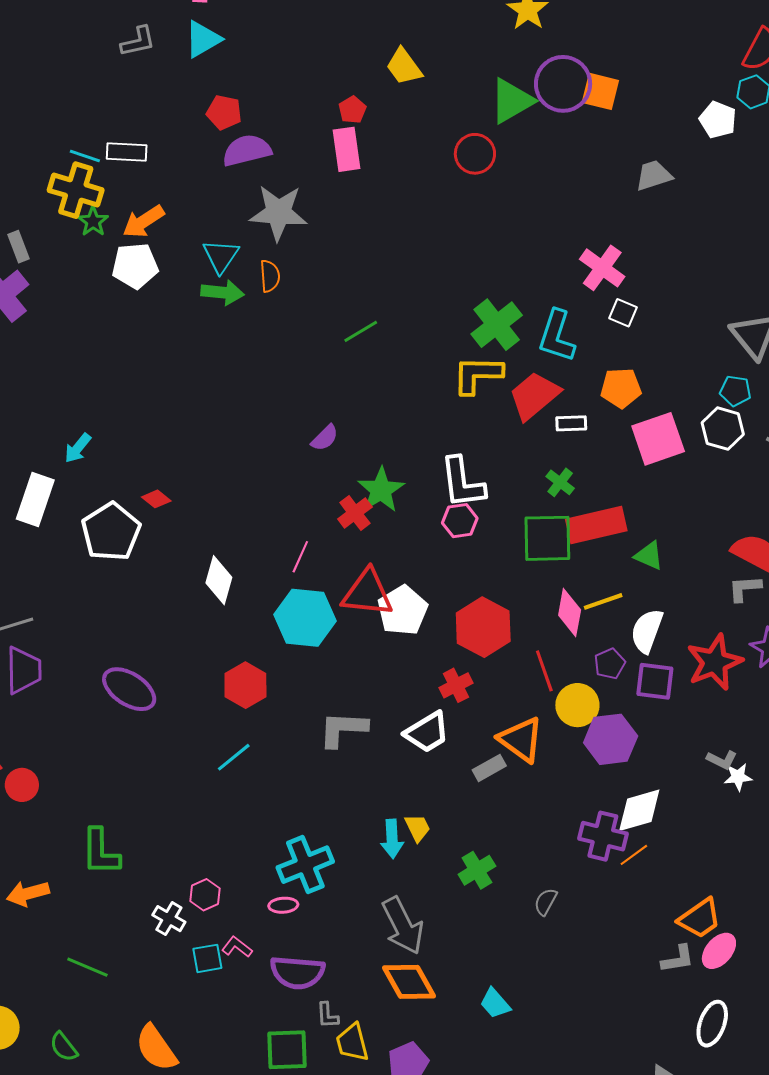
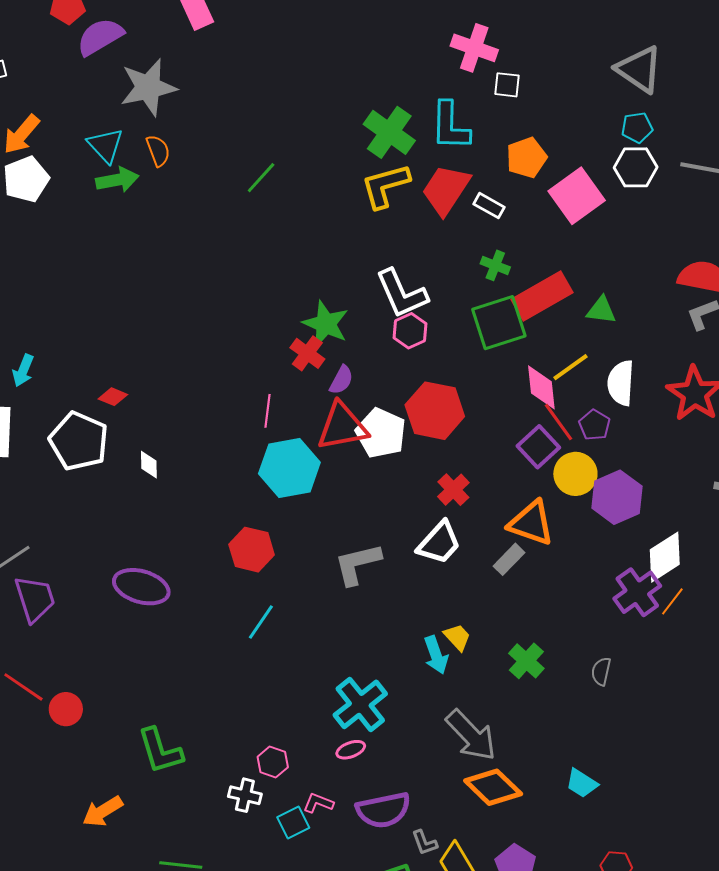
white rectangle: (571, 423) -> (489, 206), turned 48
purple semicircle: (325, 438) -> (341, 380), moved
white diamond: (219, 580) -> (149, 465), moved, size x0.6
red hexagon: (483, 627) -> (435, 411), moved
red line: (544, 671) -> (558, 422), moved
purple square: (655, 681) -> (538, 447), moved, turned -33
purple cross: (603, 836) -> (637, 592), turned -33

